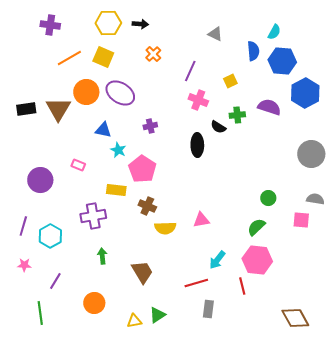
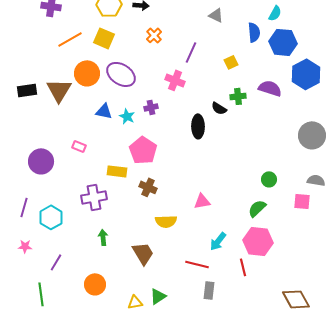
pink cross: (198, 100) -> (175, 80), moved
cyan star: (118, 150) -> (127, 116), moved
yellow semicircle: (165, 228) -> (166, 221), moved
red line: (196, 283) -> (197, 264), turned 30

